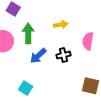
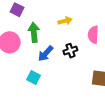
cyan square: (26, 88) -> (33, 78), moved

